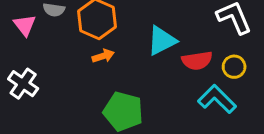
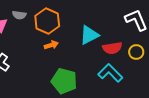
cyan L-shape: (217, 99) -> (110, 73), moved

